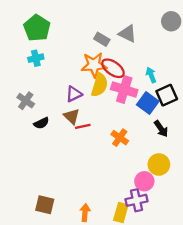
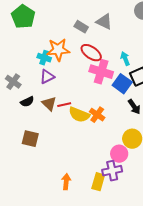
cyan cross: (36, 58) -> (44, 58), moved, turned 32
orange star: (94, 65) -> (58, 50), moved
yellow semicircle: (100, 85) -> (79, 115), moved, turned 95
purple triangle: (74, 94) -> (47, 77), moved
brown triangle: (72, 116) -> (49, 104), moved
brown square: (45, 205) -> (30, 139), moved

